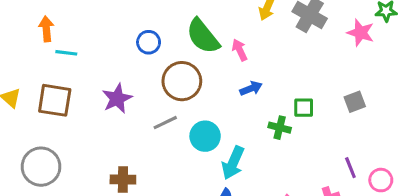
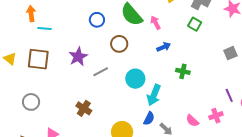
brown circle: (182, 81) -> (119, 44), size x0.7
green square: (304, 108) -> (195, 24), moved, turned 32
gray line: (165, 123) -> (101, 72), moved
gray circle: (41, 167) -> (31, 102), size x0.7
brown cross: (123, 180) -> (84, 108), turned 35

